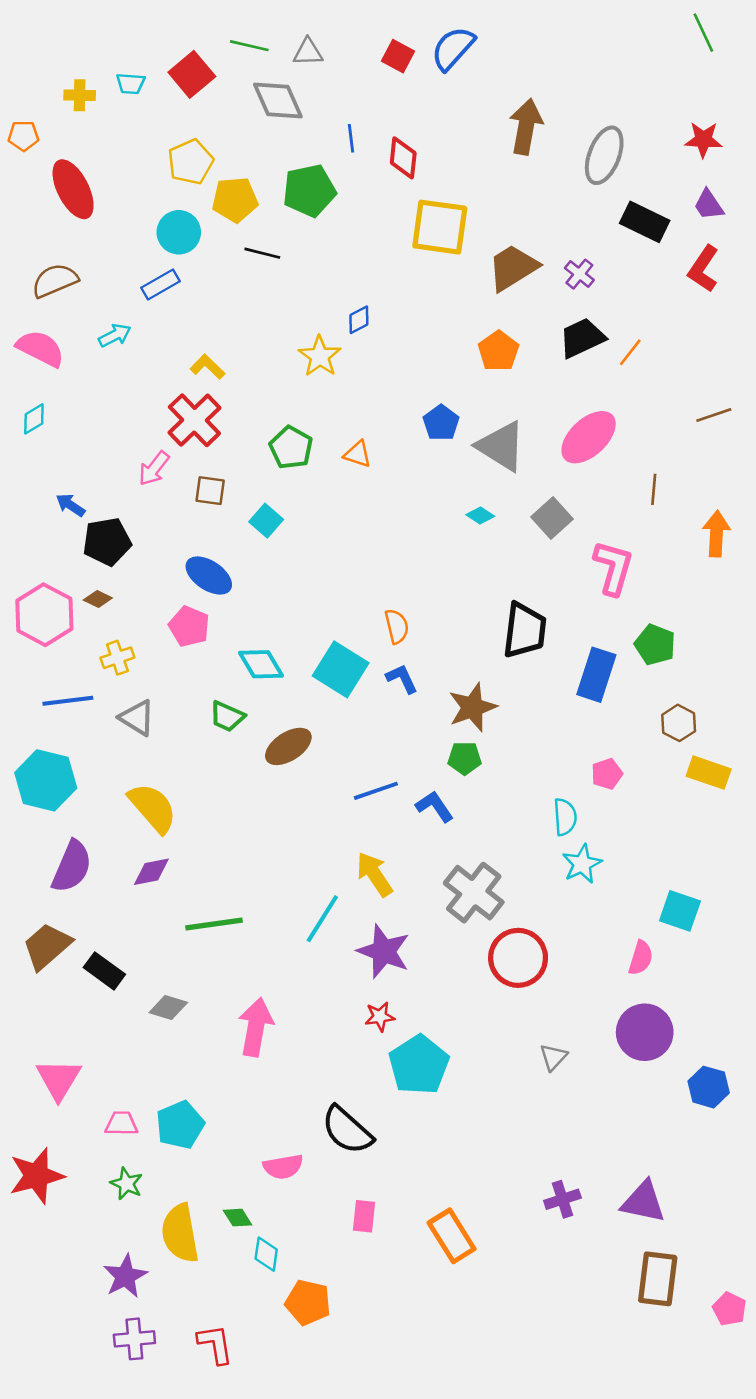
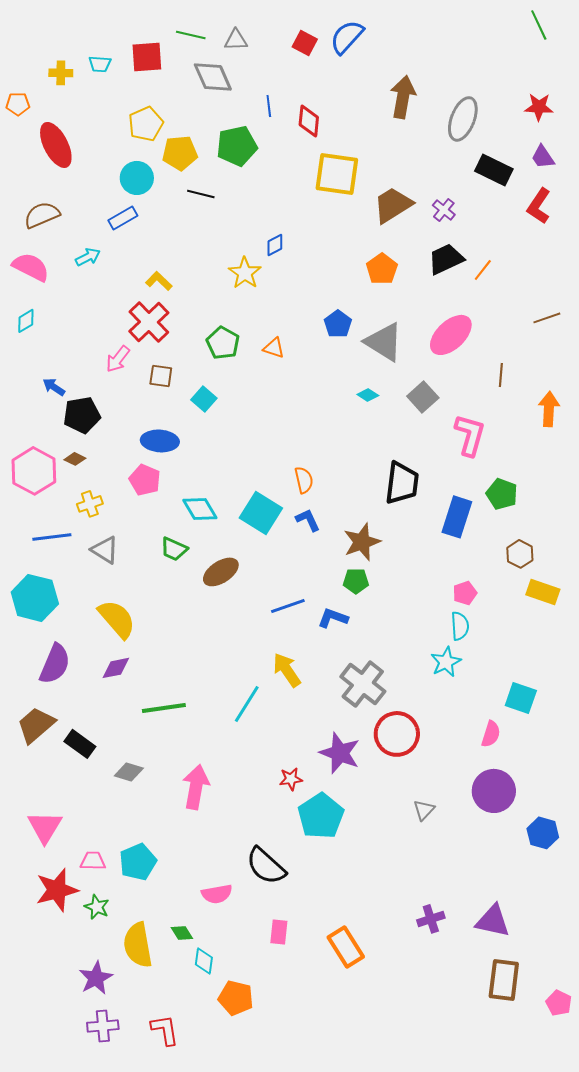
red square: (192, 74) -> (147, 57), turned 36
blue ellipse: (209, 575) -> (160, 441), turned -30
blue L-shape: (435, 806) -> (333, 618), turned -36
cyan semicircle: (565, 817) -> (460, 626), moved
purple star: (384, 951) -> (340, 753), moved
red star: (37, 1176) -> (57, 890), moved

